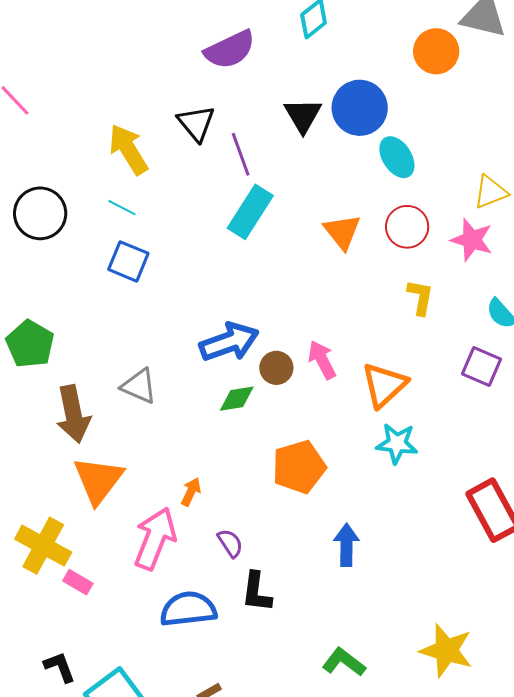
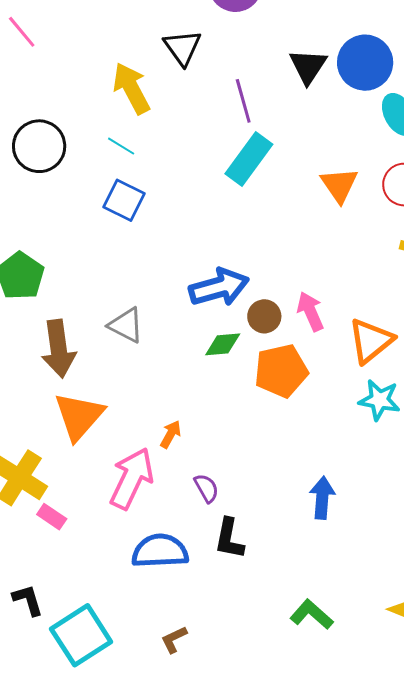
black triangle: (196, 123) -> (182, 47), moved
orange pentagon: (299, 467) -> (281, 371), moved

